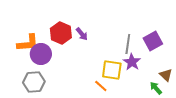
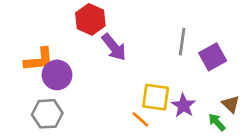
red hexagon: (61, 33) -> (90, 19), moved
purple arrow: (82, 34) -> (114, 47), size x1.5
gray line: (128, 44) -> (182, 42), moved
purple star: (132, 62) -> (183, 106), moved

